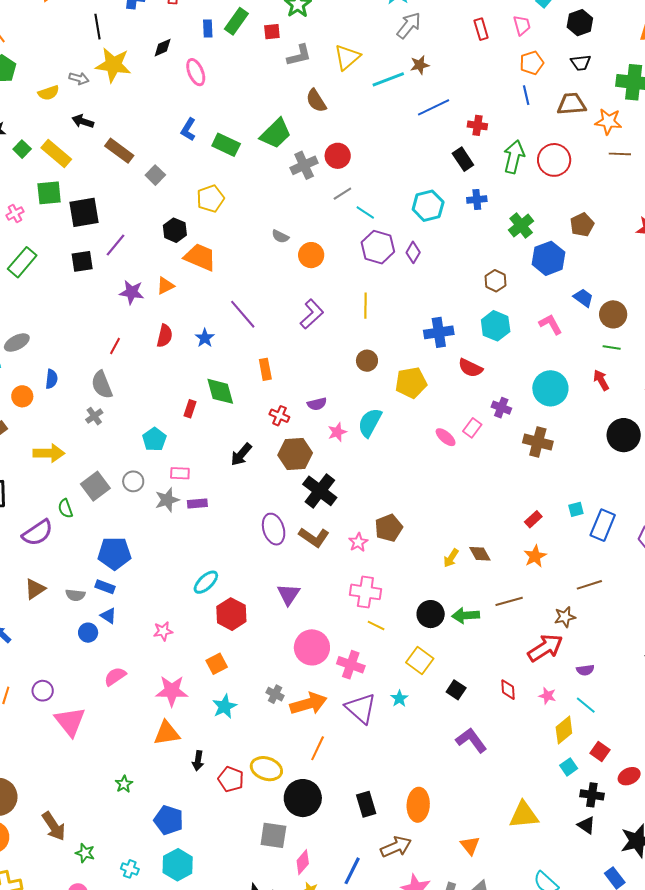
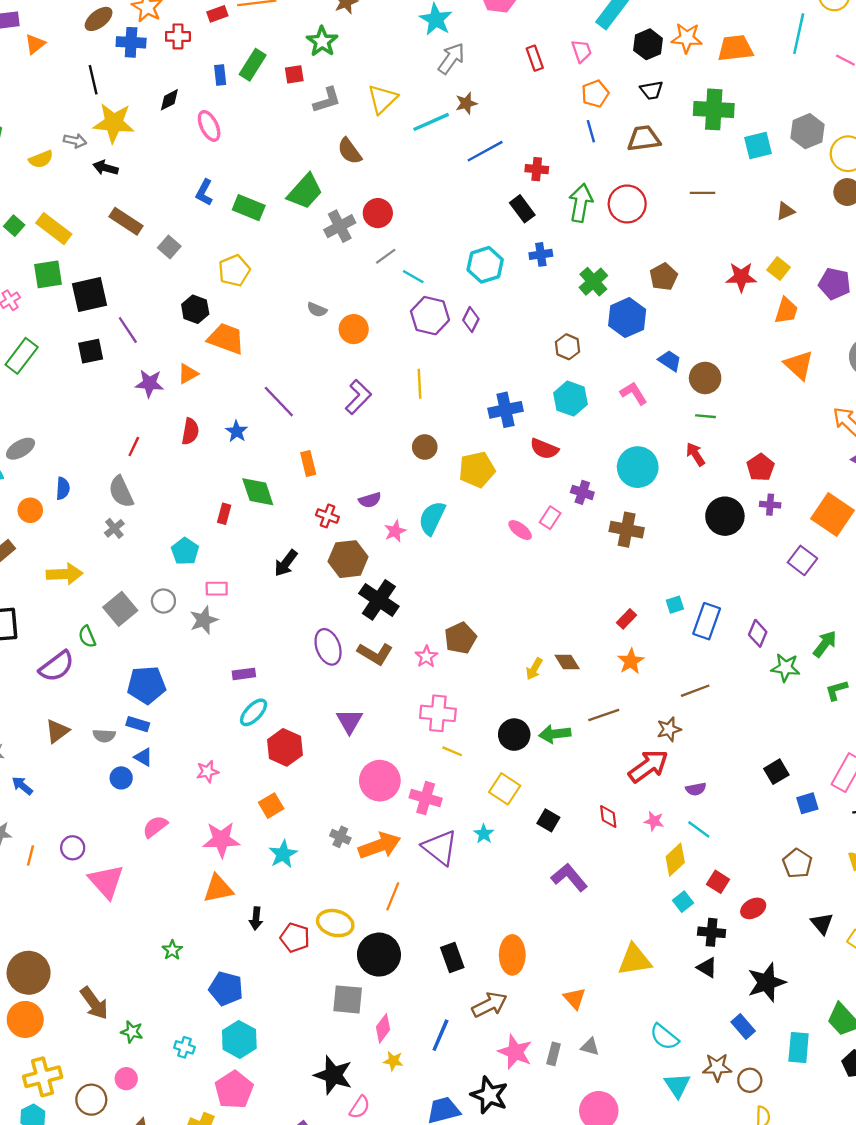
black arrow: (83, 121) -> (106, 168), moved
orange star: (608, 121) -> (687, 38), moved
purple line: (115, 245) -> (128, 330), turned -70
purple rectangle: (197, 503) -> (244, 674), moved

